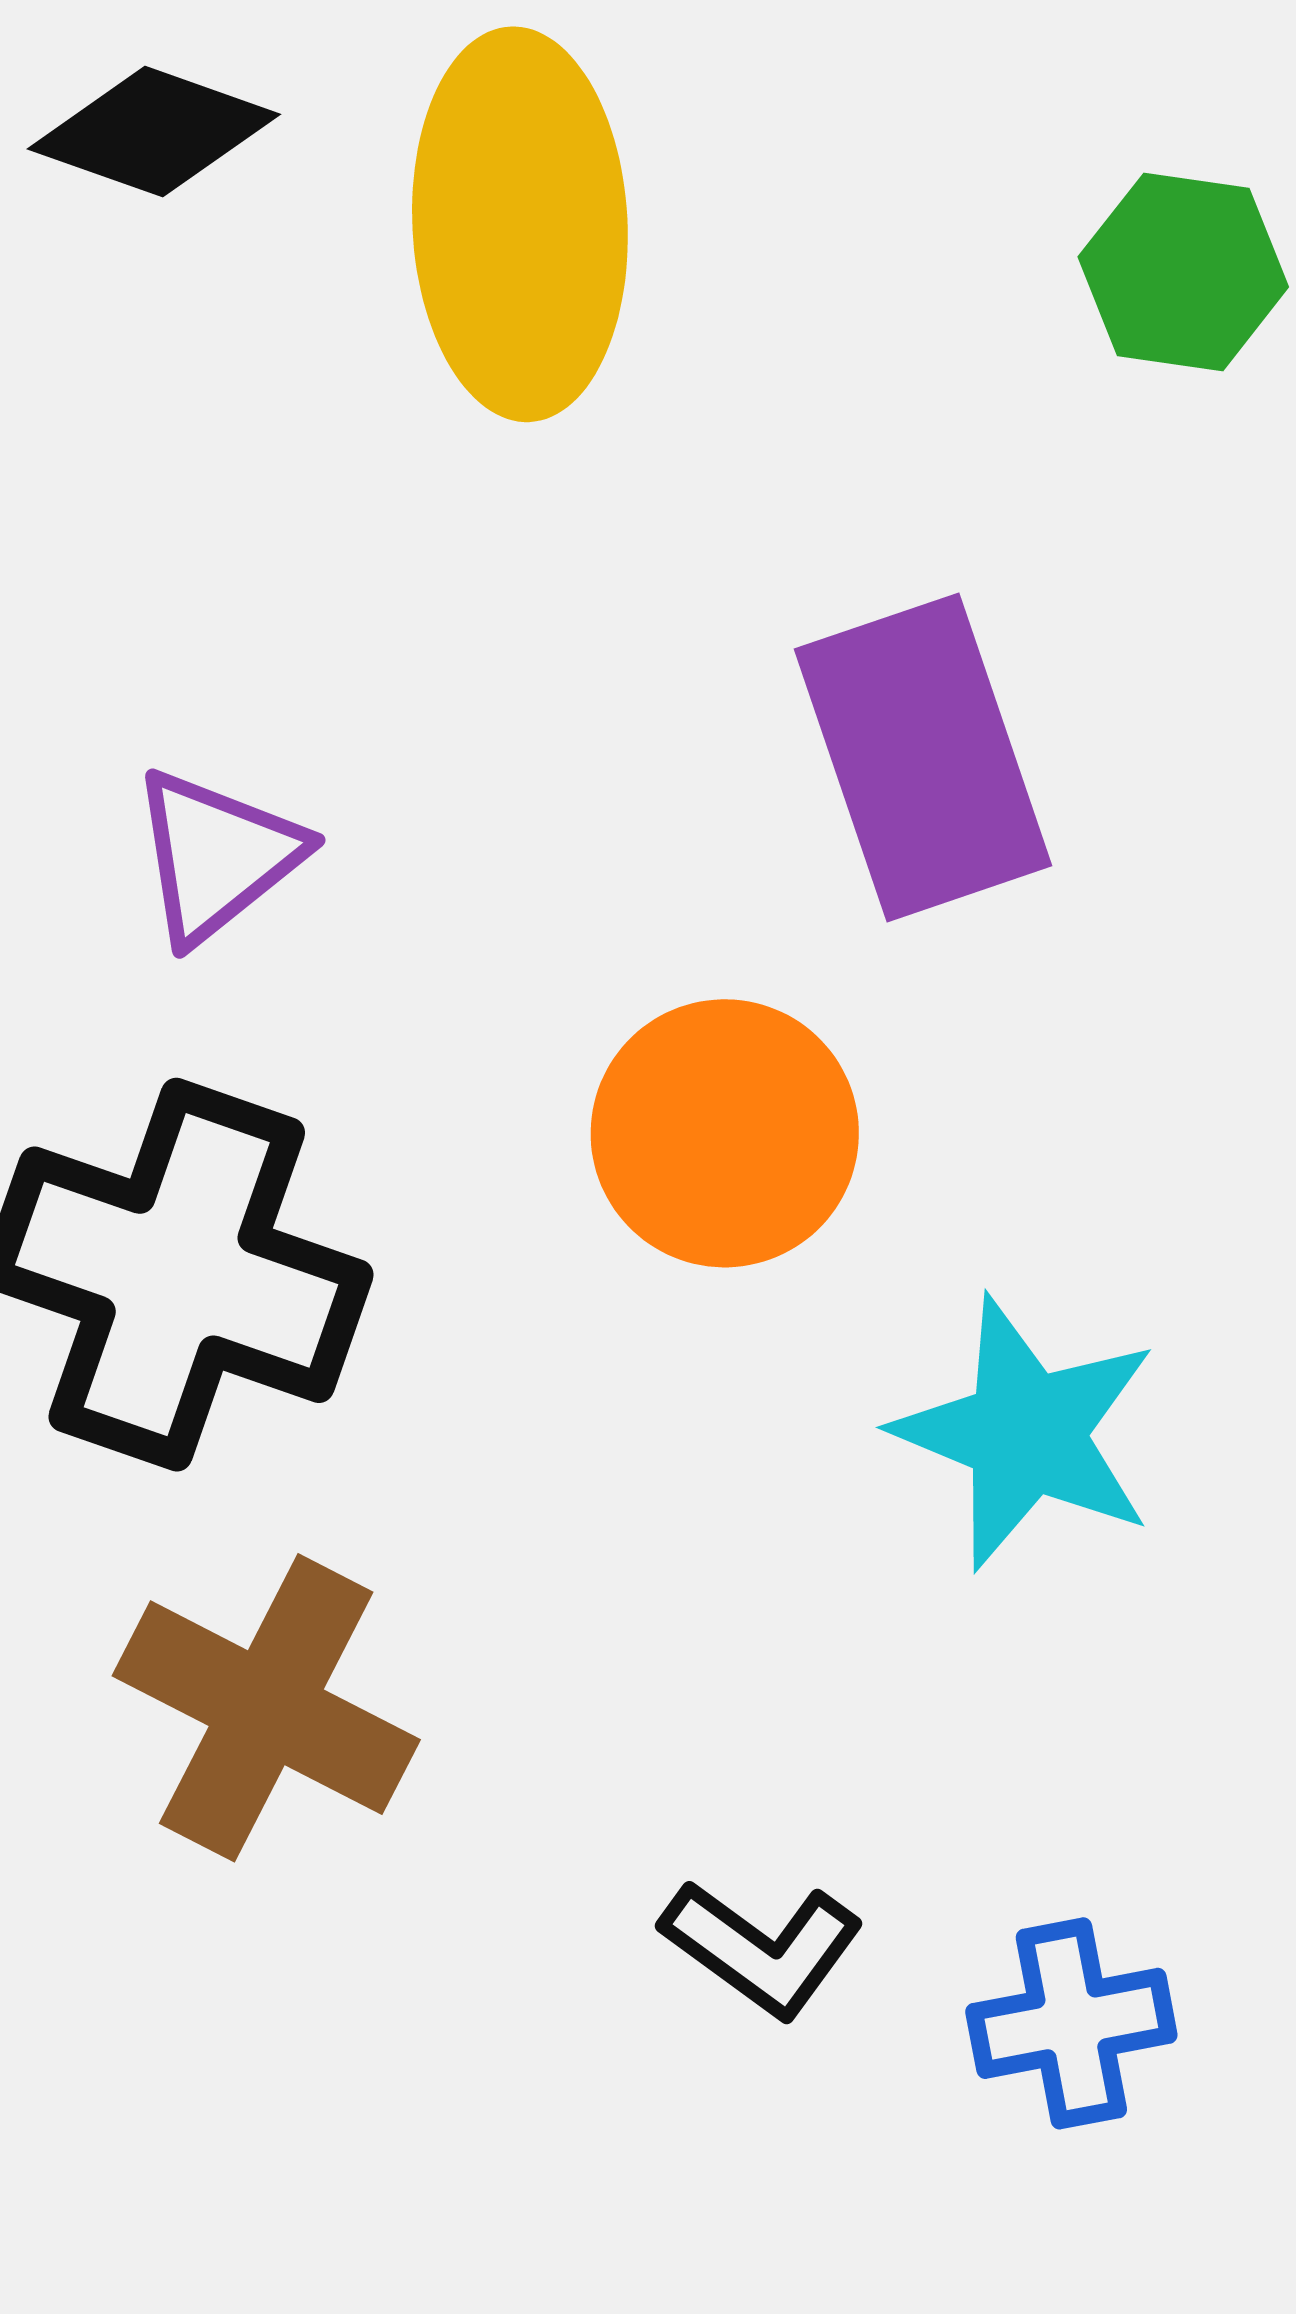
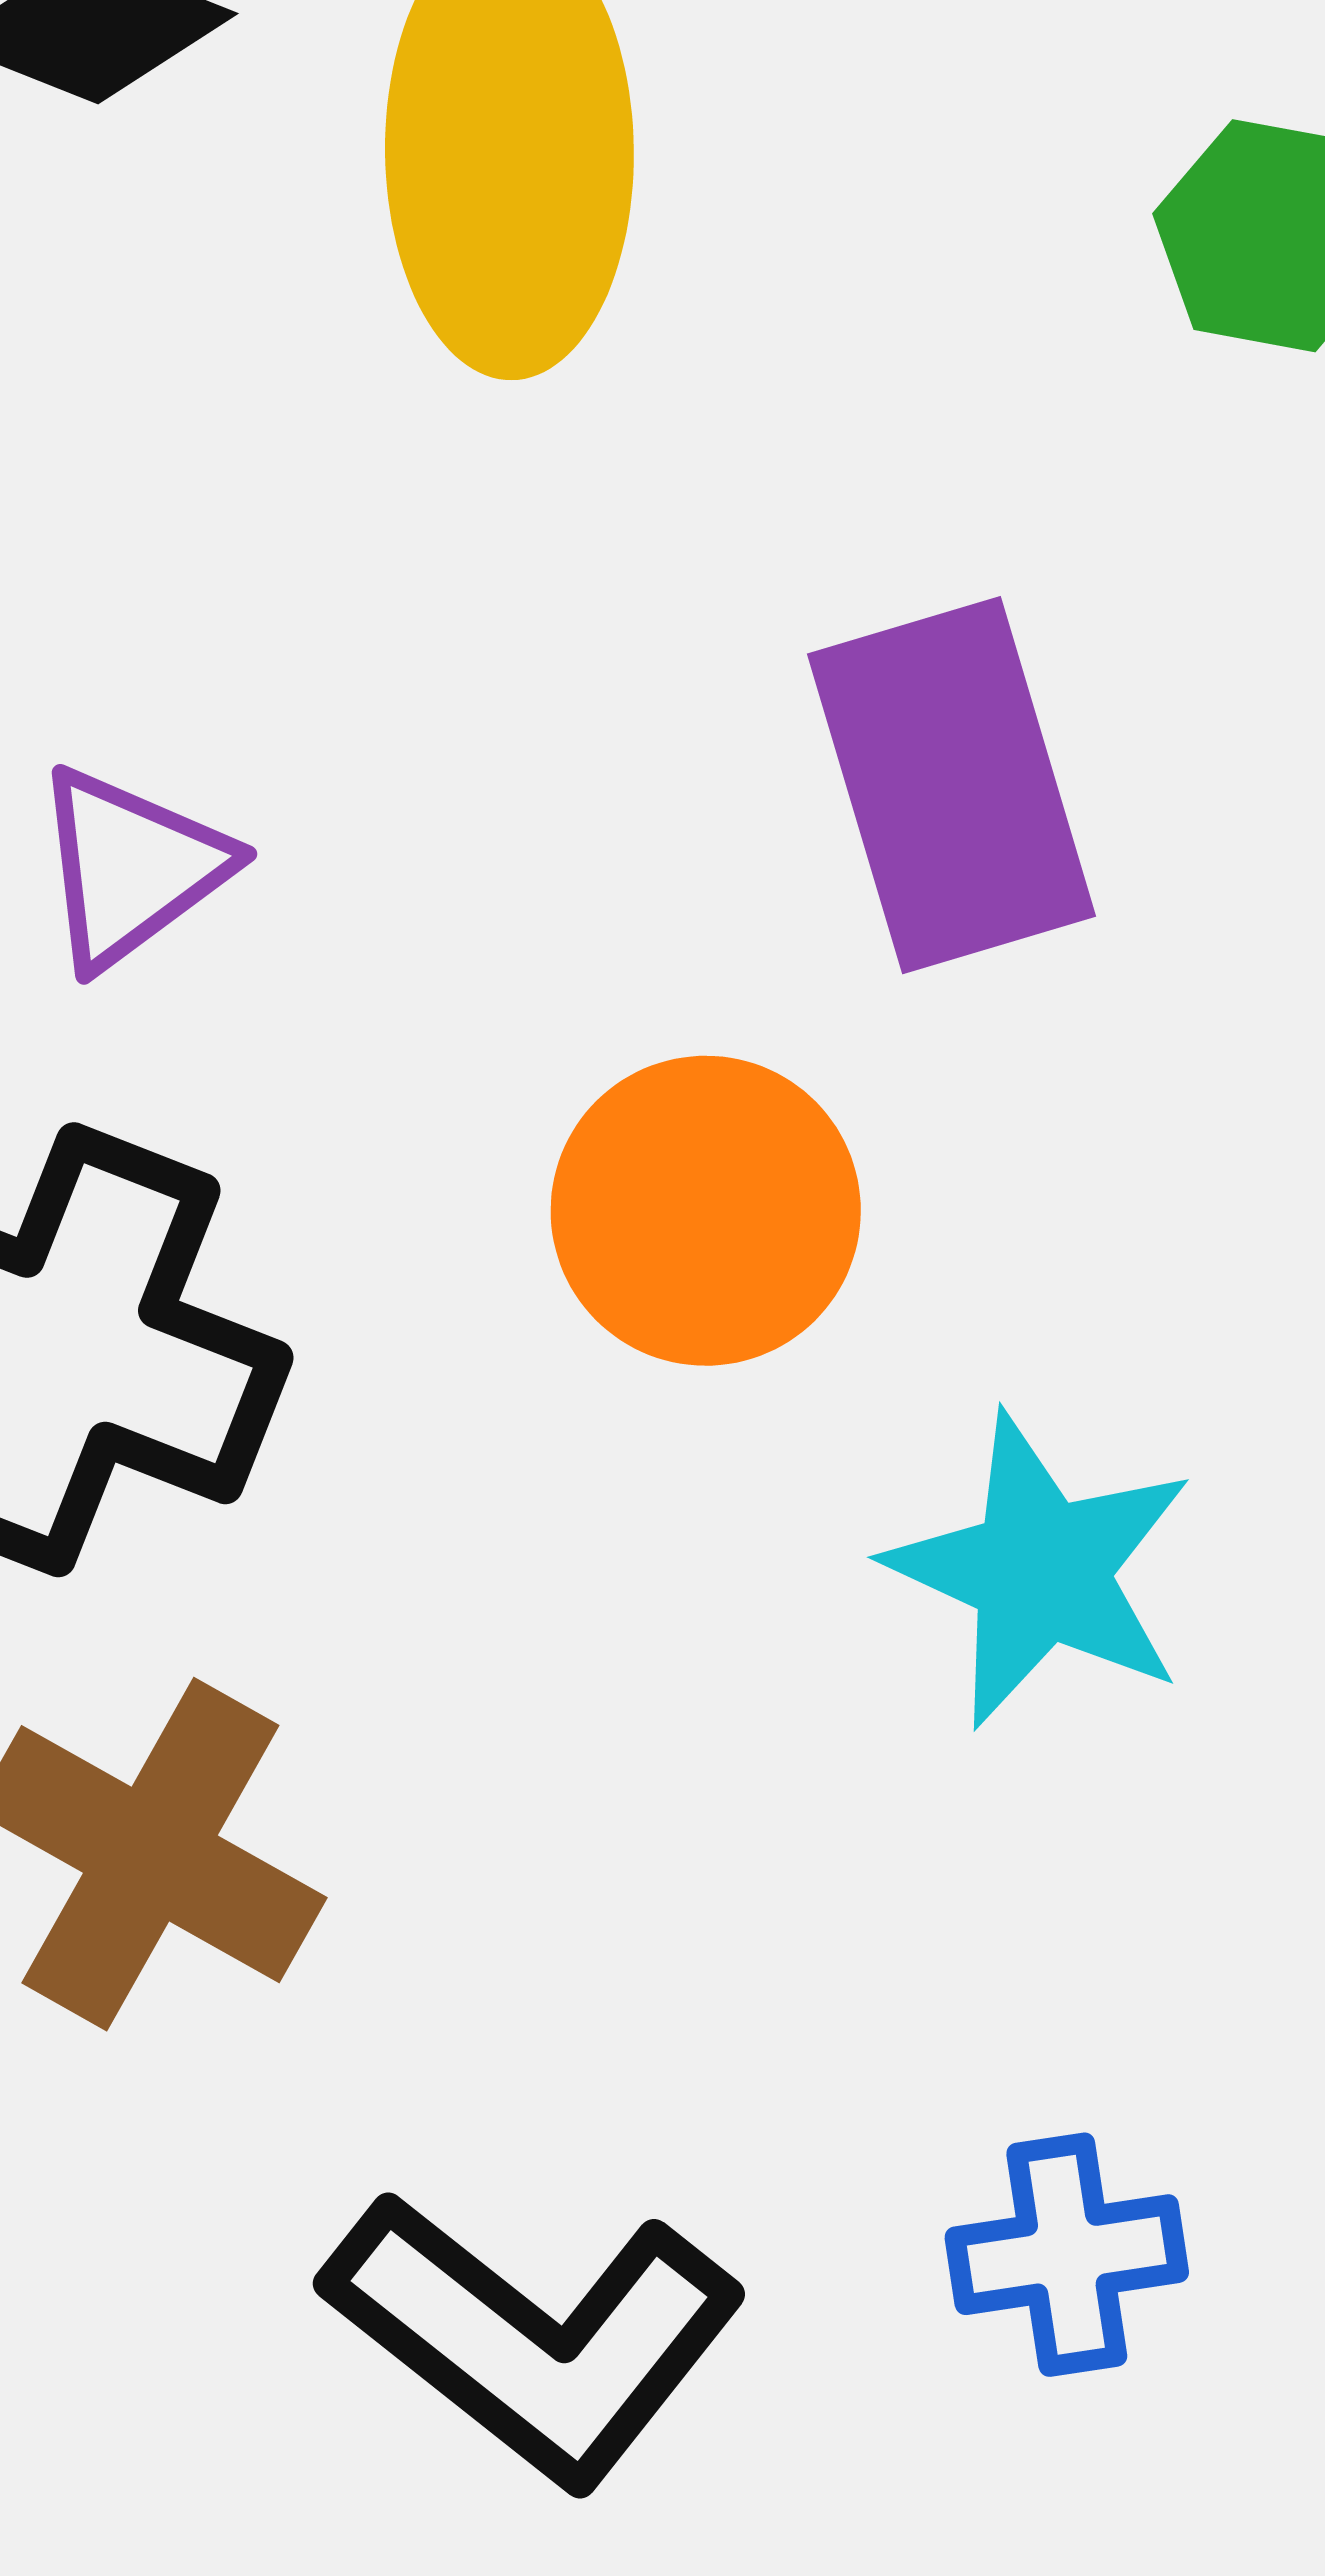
black L-shape: (762, 1948) -> (535, 2338), moved, size x1.8

